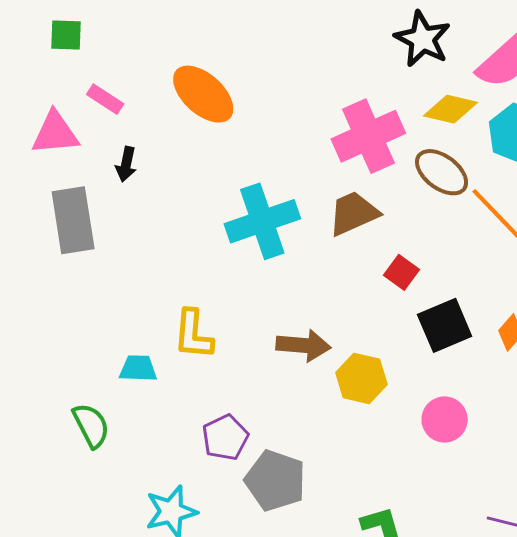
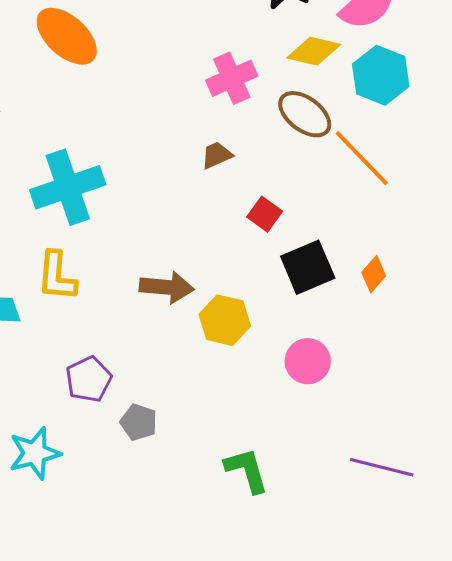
pink cross: (368, 136) -> (232, 78), size x0.7
brown trapezoid: (353, 213) -> (217, 155), size x0.6
cyan cross: (262, 221) -> (68, 187), moved
gray pentagon: (275, 481) -> (139, 422), size x0.6

